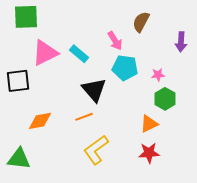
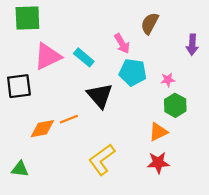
orange line: (84, 117) -> (69, 119), moved
green triangle: (19, 159) -> (20, 169), size x0.7

